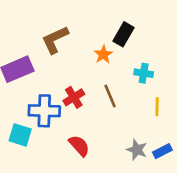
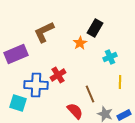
cyan cross: (144, 73) -> (110, 57), turned -32
brown line: (110, 96) -> (90, 94), moved
red semicircle: (79, 146) -> (75, 111), moved

